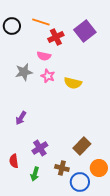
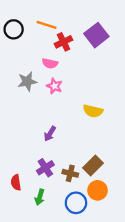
yellow semicircle: (73, 83) -> (93, 111), moved
purple arrow: (21, 118) -> (50, 134), moved
brown cross: (62, 168) -> (70, 173), moved
orange circle: (99, 168) -> (98, 190), moved
blue circle: (80, 182) -> (76, 203), moved

